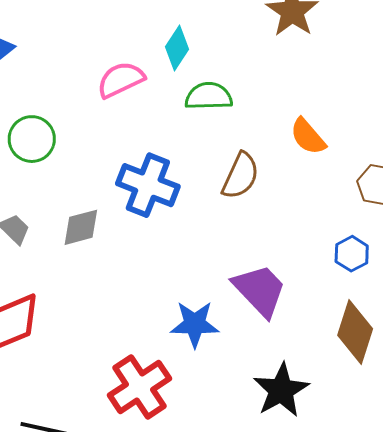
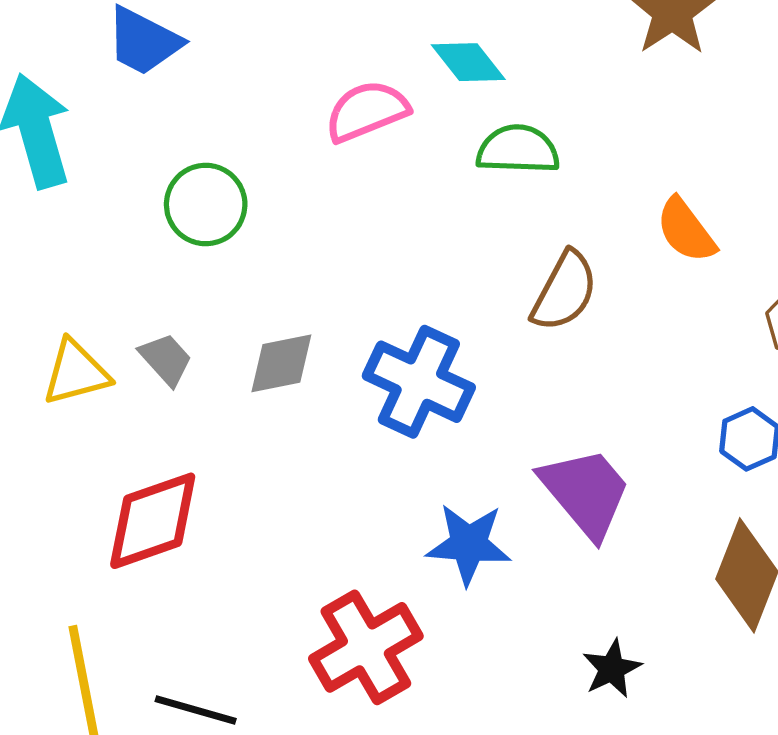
cyan diamond: (177, 48) -> (468, 62), turned -75
blue cross: (148, 185) -> (419, 382), moved
black star: (281, 390) -> (612, 669), size x0.6

